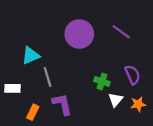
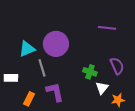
purple line: (121, 32) -> (107, 28), turned -30
purple circle: (79, 34) -> (56, 44), moved
orange star: (138, 104) -> (118, 100), moved

